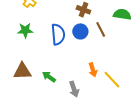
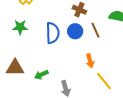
orange arrow: (93, 70) -> (90, 61), moved
green arrow: (49, 77) -> (41, 75), turned -64

